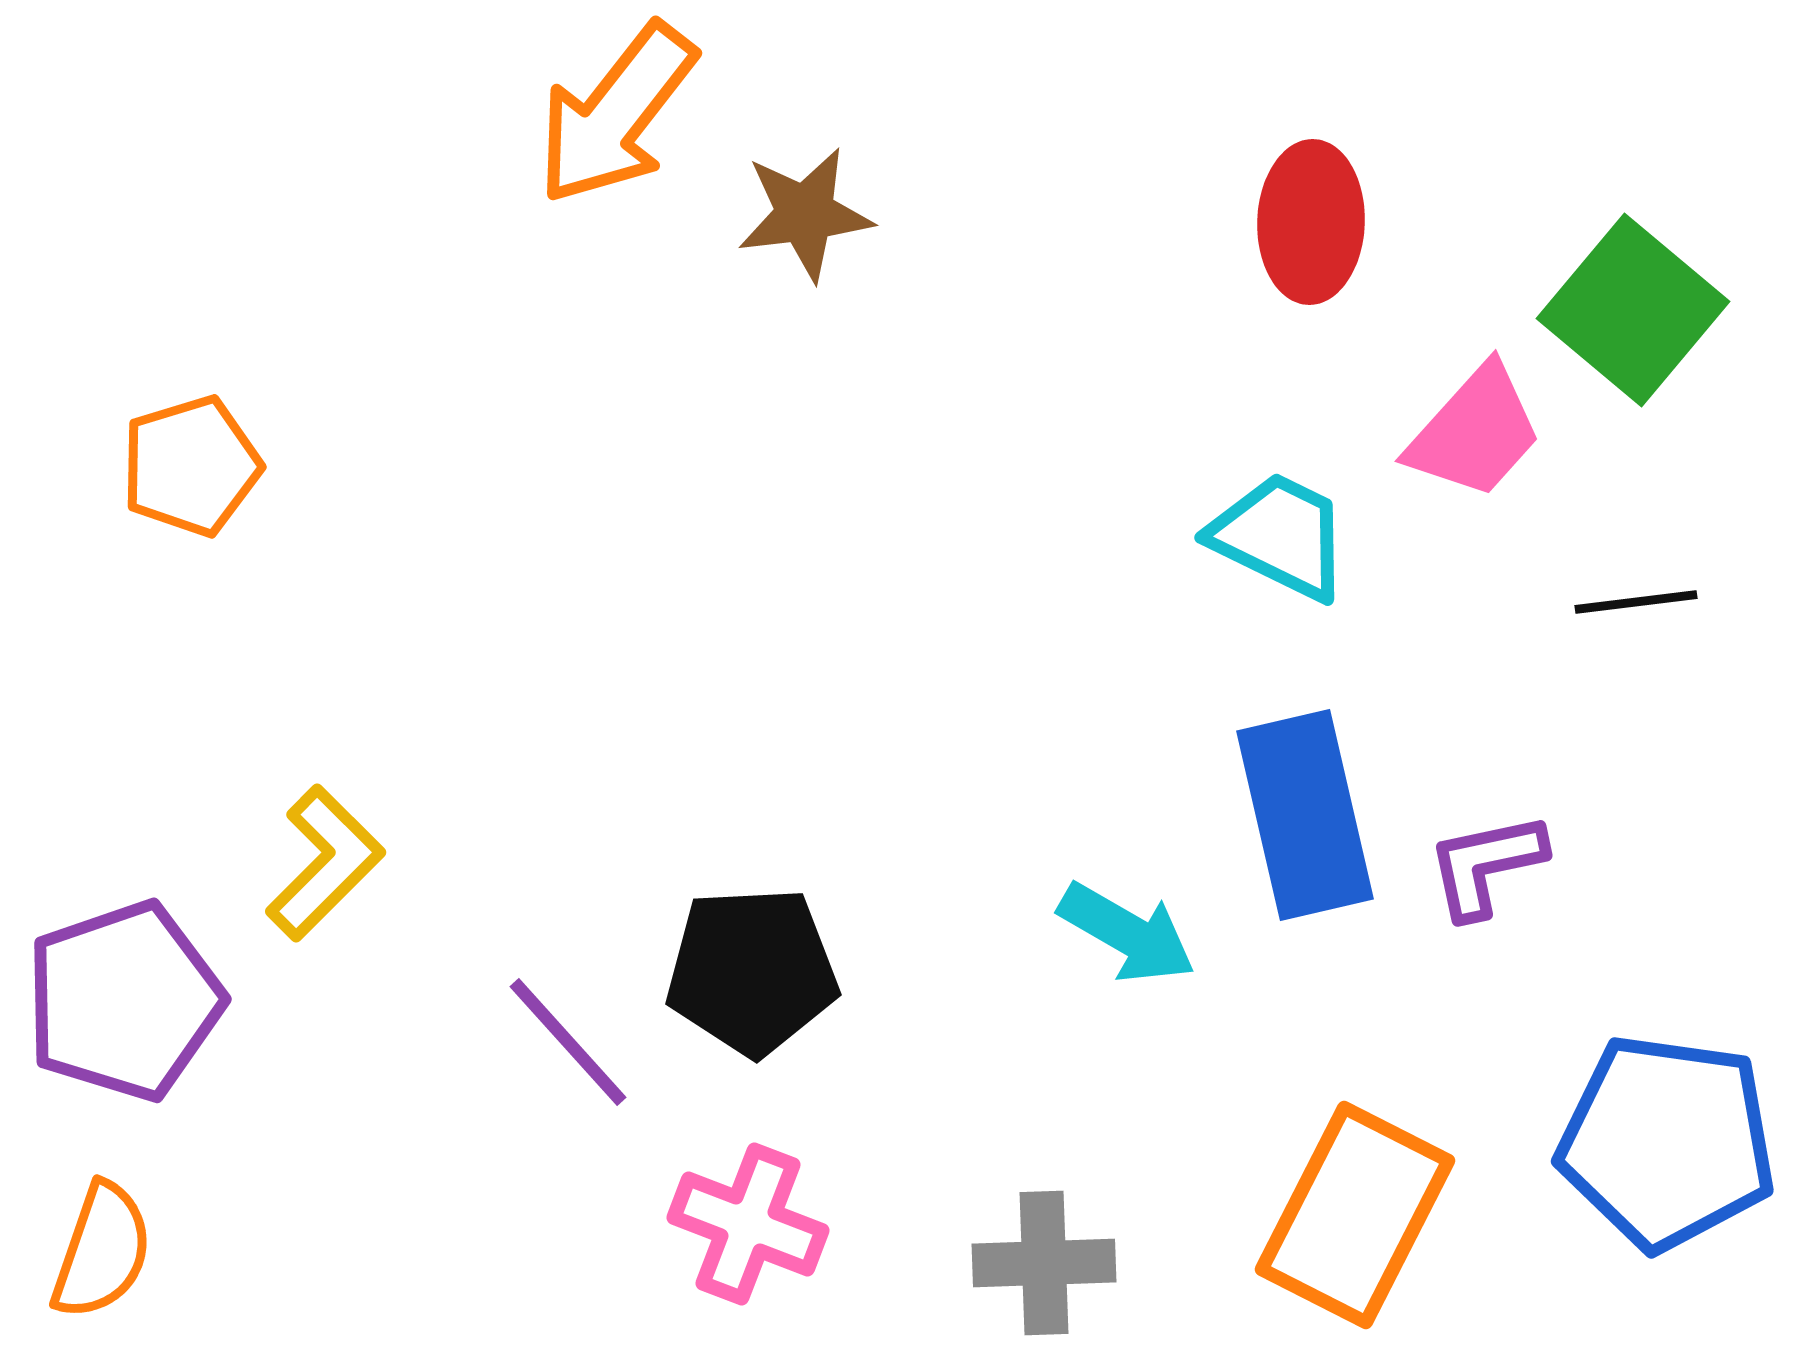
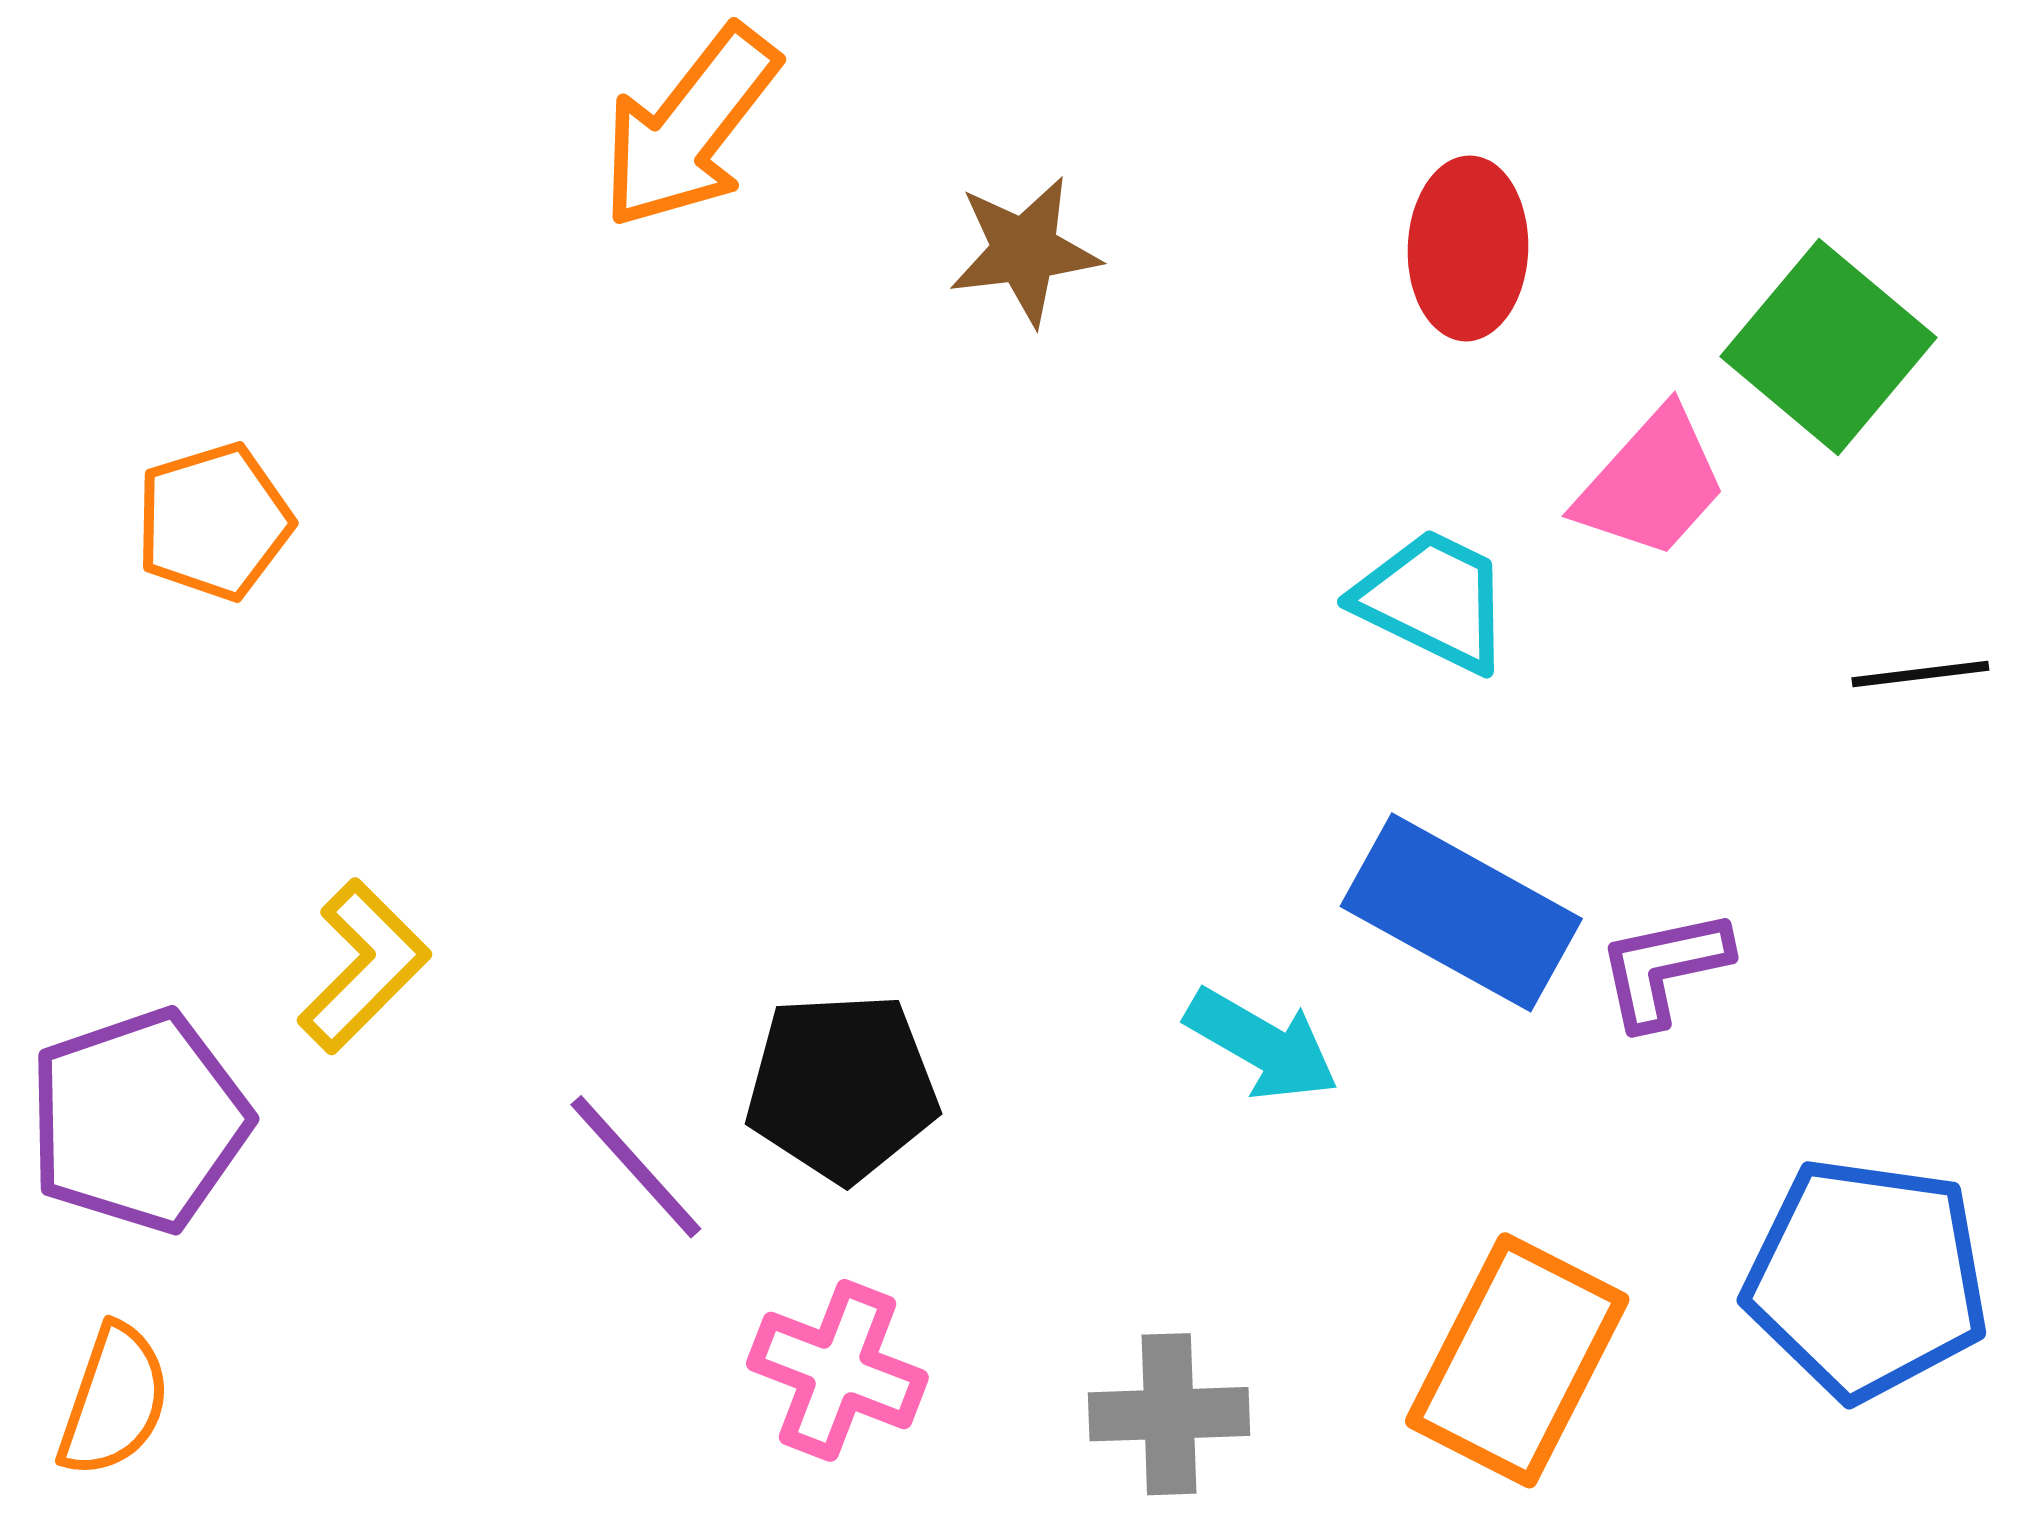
brown star: (805, 214) -> (1024, 251), moved
black line: (1636, 602) -> (1920, 674), moved
blue rectangle: (1305, 815) -> (1461, 912), turned -48

